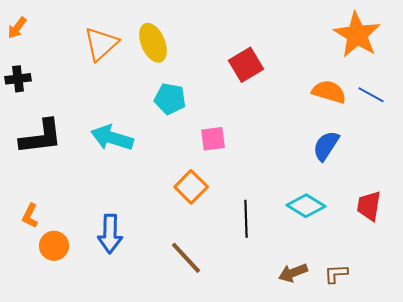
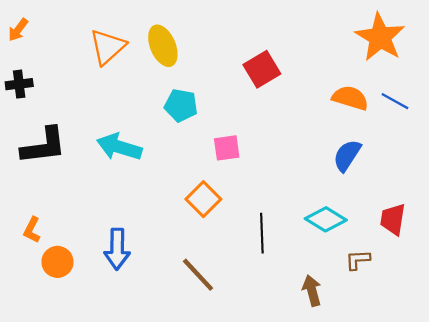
brown arrow: (293, 273) -> (312, 291), turned 96
brown L-shape: (336, 274) -> (358, 260), moved

